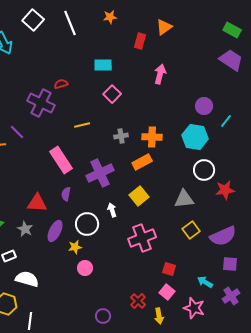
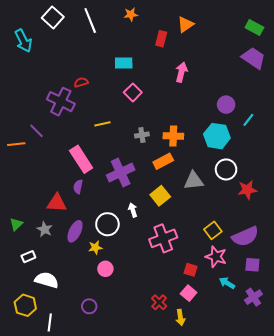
purple semicircle: (66, 194) -> (78, 187), moved
gray triangle: (184, 199) -> (194, 181), moved
pink star: (194, 308) -> (216, 257), moved
purple circle: (103, 316) -> (89, 306), moved

